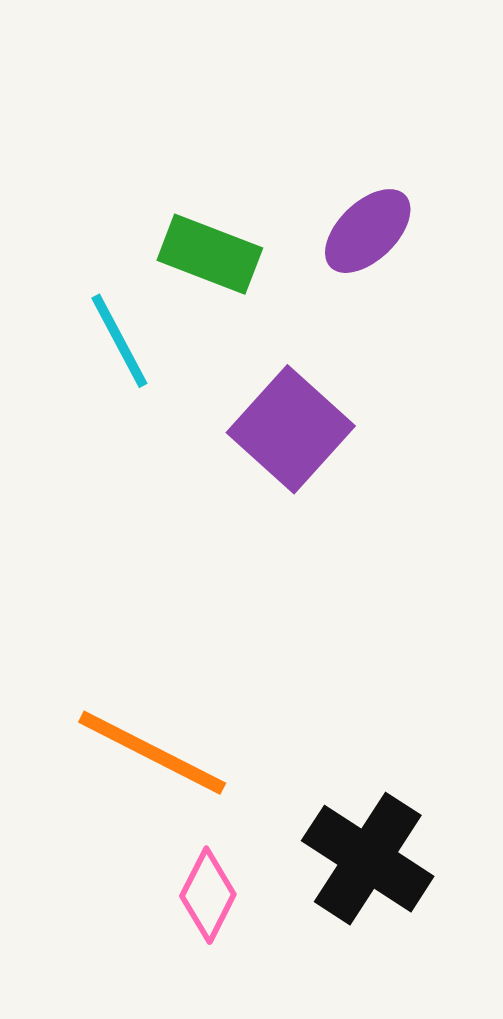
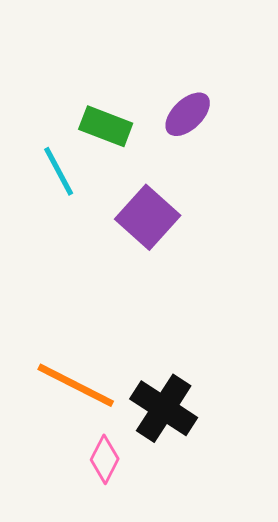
black cross: (368, 859) -> (164, 408), moved

